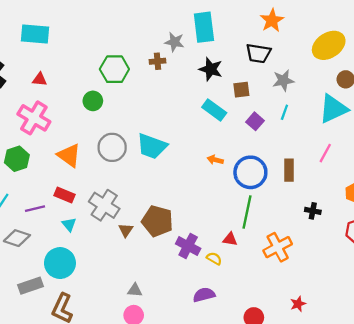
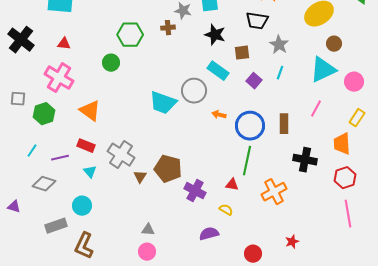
gray star: (283, 80) -> (279, 45), turned -30
gray circle: (112, 147) -> (194, 91), moved
black cross: (313, 211) -> (305, 160), size x1.6
yellow semicircle: (214, 258) -> (226, 210), moved
cyan circle: (60, 263) -> (82, 206), size x0.7

